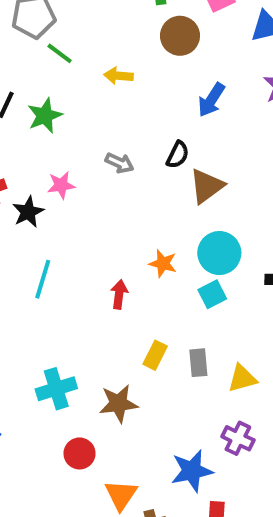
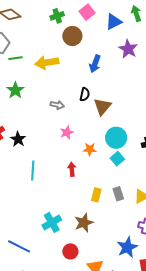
green line: (60, 53) -> (16, 58), turned -32
yellow arrow: (118, 76) -> (47, 62), size x1.6
pink star: (61, 185) -> (67, 132), moved

